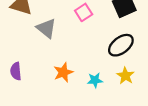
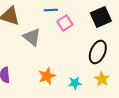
black ellipse: (121, 45) -> (98, 52), turned -30

